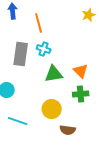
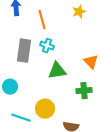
yellow star: (89, 15) -> (79, 12), moved
orange triangle: (81, 71) -> (91, 62), moved
yellow circle: (52, 109) -> (45, 109), moved

